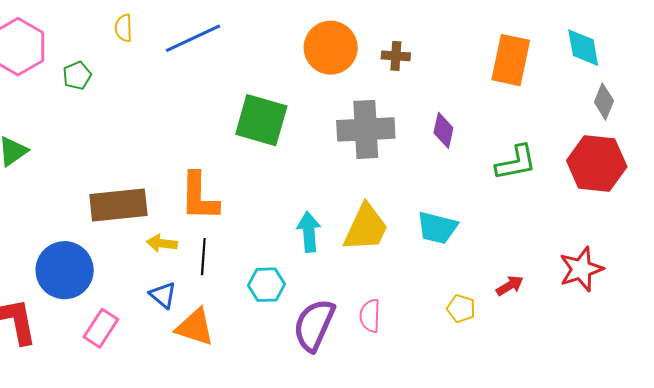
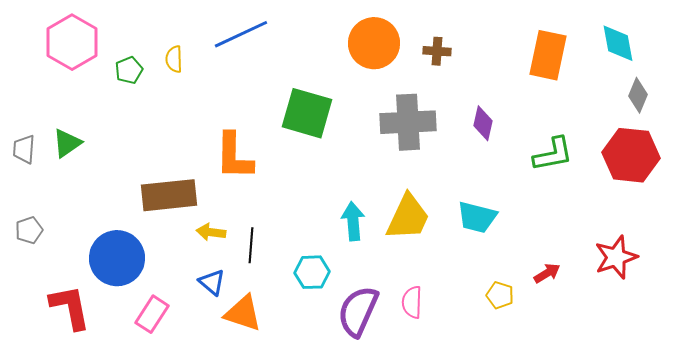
yellow semicircle: (124, 28) -> (174, 59), moved
orange L-shape: (199, 197) -> (234, 156), moved

